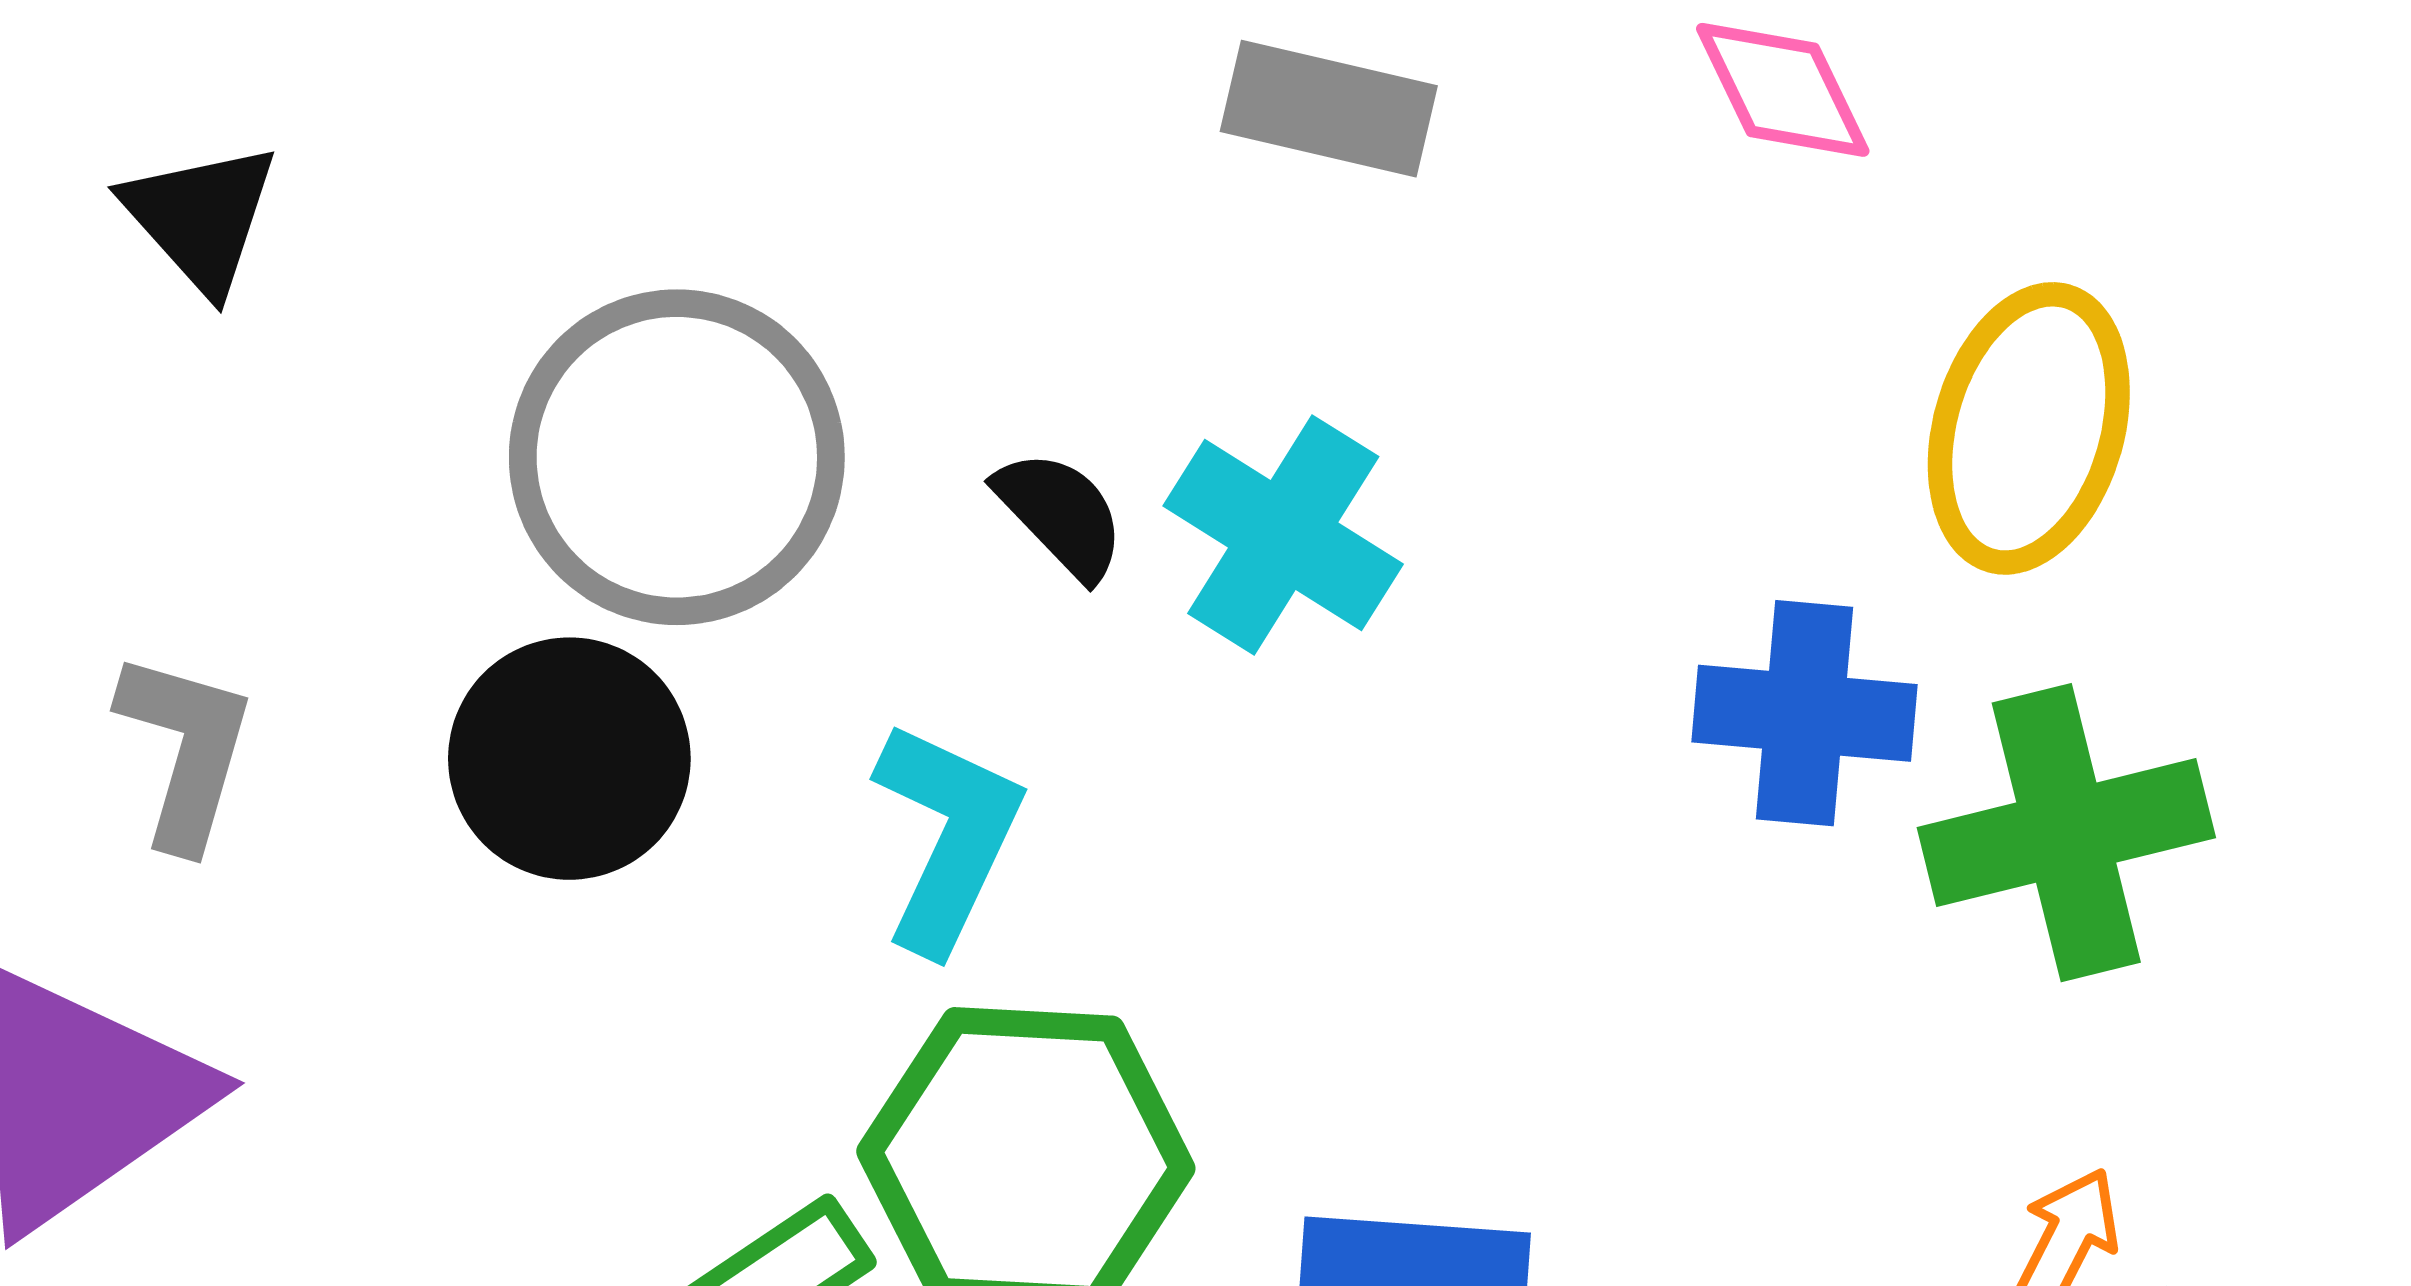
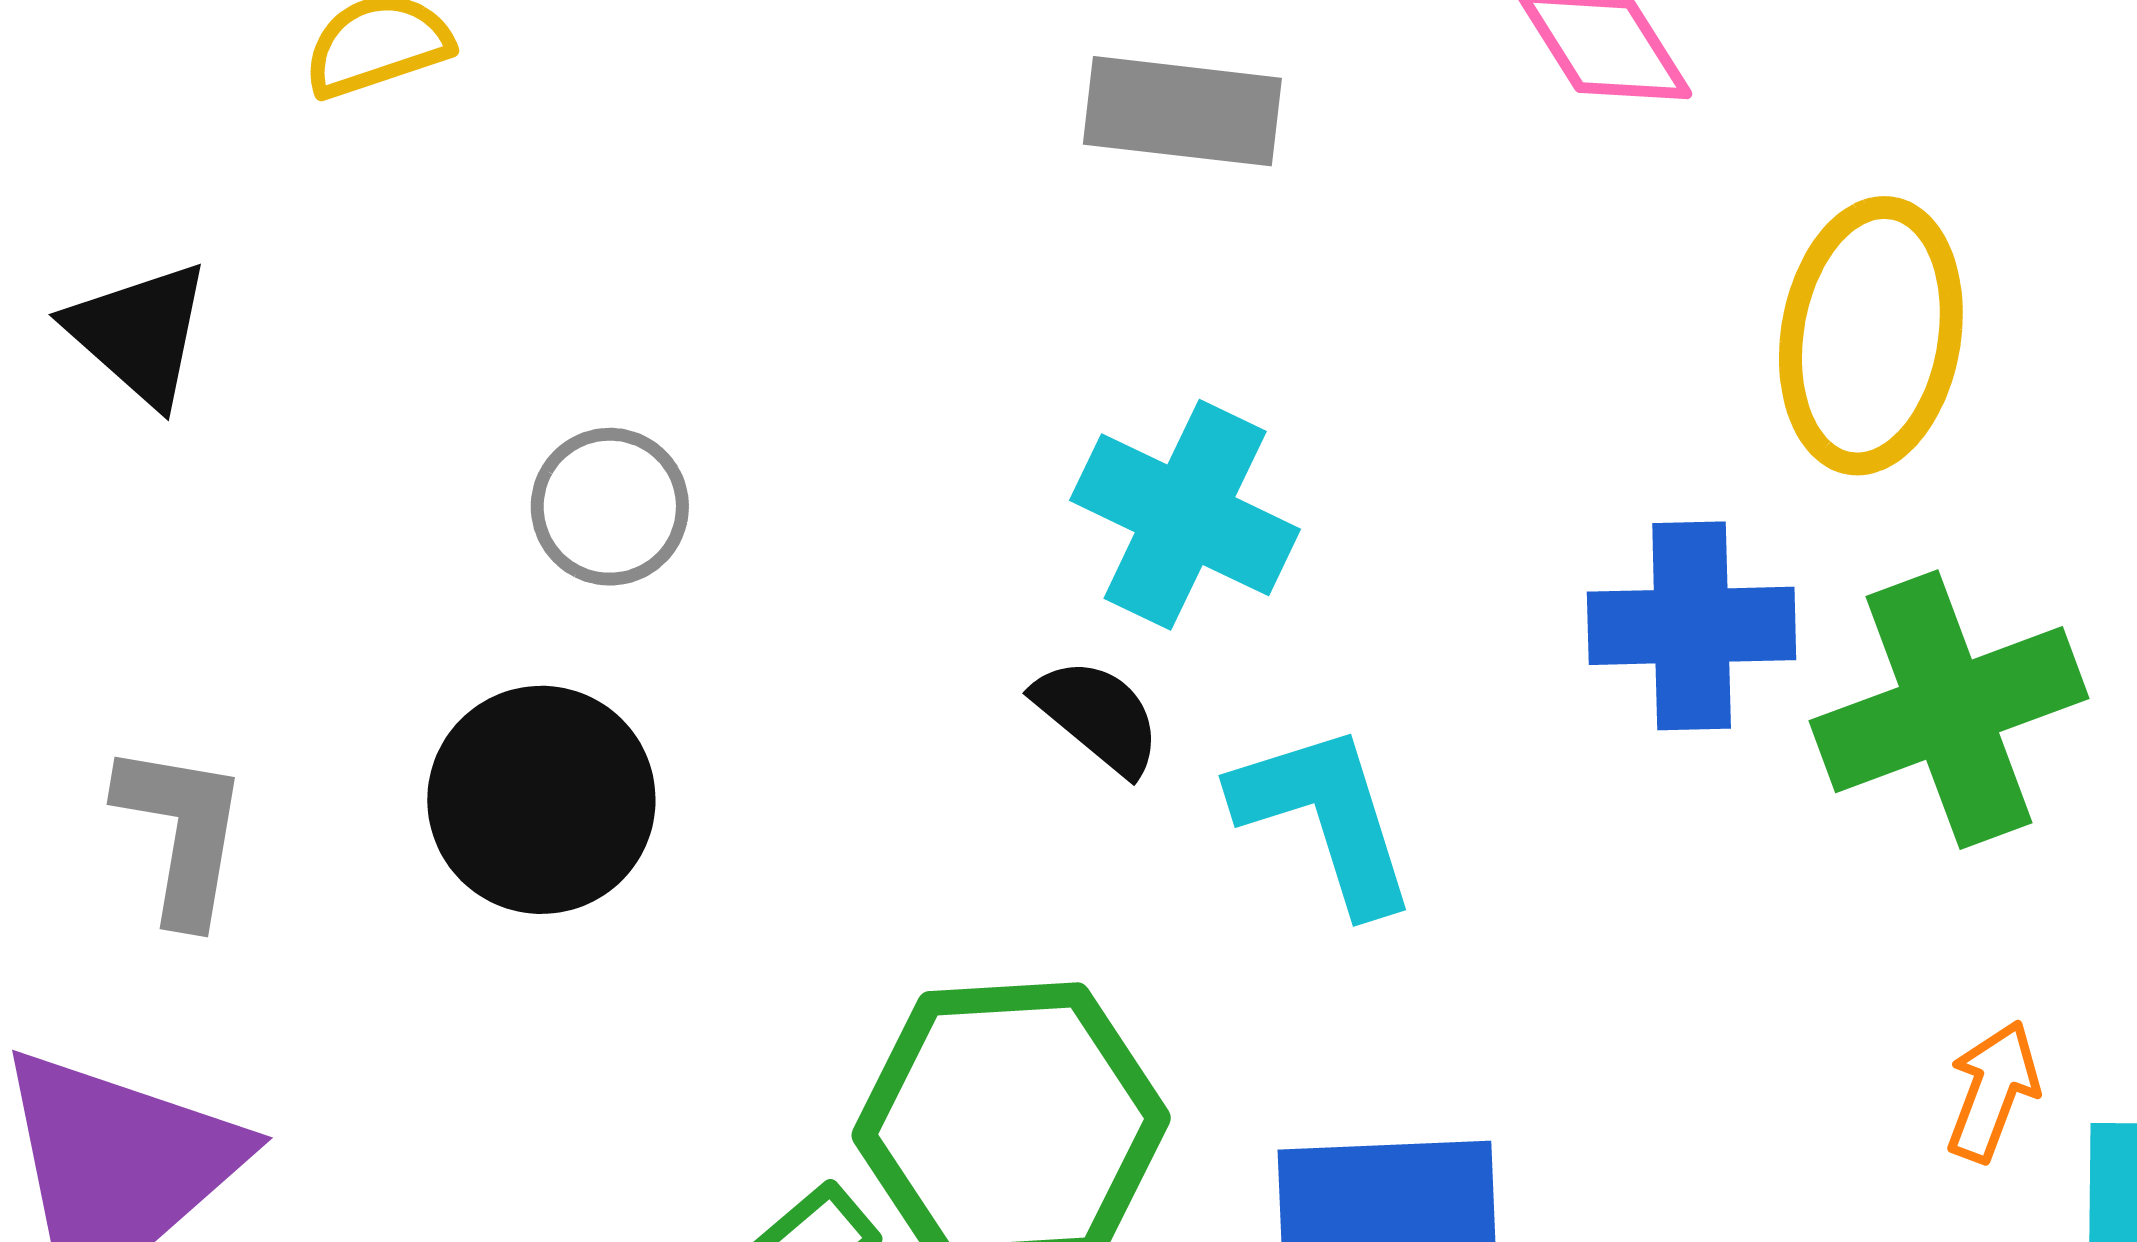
gray circle: (677, 457) -> (610, 507), size x0.5
black semicircle: (1060, 514) -> (1098, 716), moved
cyan L-shape: (948, 836) -> (1325, 817), moved, turned -36

